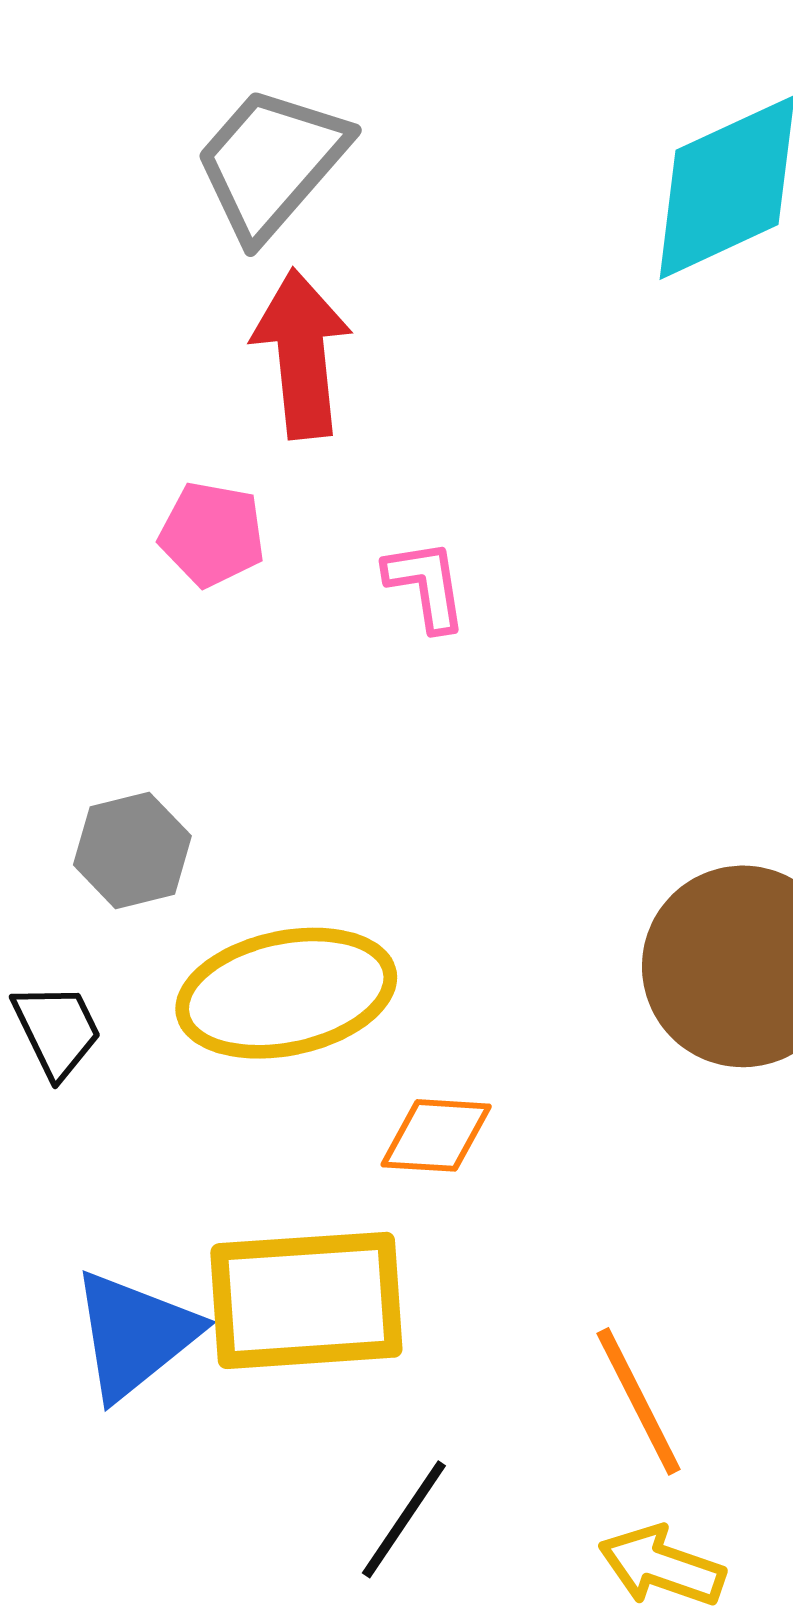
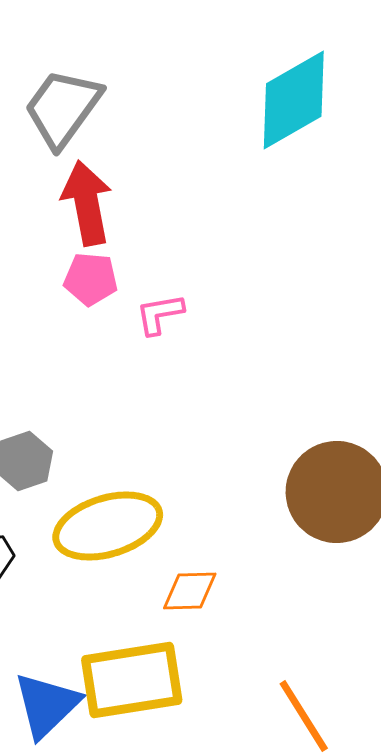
pink pentagon: (212, 534) -> (91, 279), moved
pink L-shape: (426, 585) -> (160, 314), turned -86

